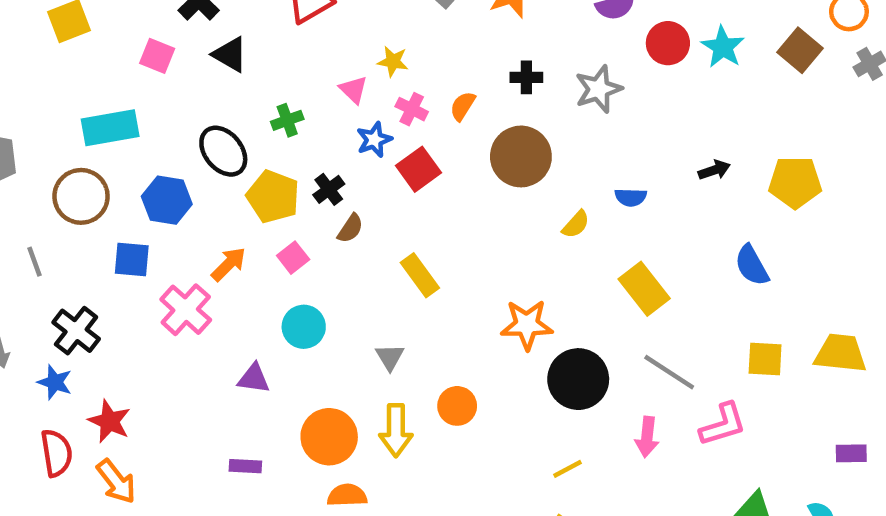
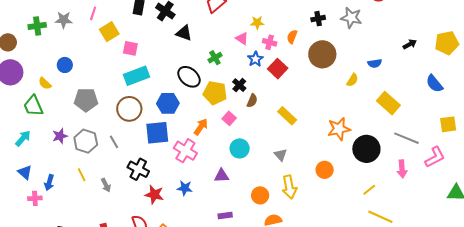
pink square: (157, 56) -> (130, 48), moved
gray star: (598, 89) -> (351, 18), turned -30
blue square: (132, 260) -> (157, 133), size x1.4
blue star: (55, 382) -> (185, 188), moved
orange circle: (457, 406) -> (325, 170), moved
red star: (109, 421) -> (154, 195), moved
orange circle: (329, 437) -> (260, 195), size x0.7

